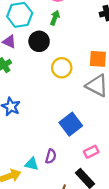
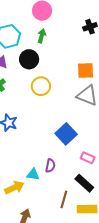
yellow circle: (62, 68) -> (41, 86), moved
pink rectangle: (91, 152) -> (88, 158), turned 56

